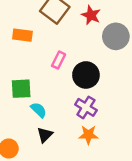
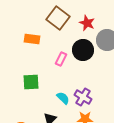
black circle: (86, 75) -> (83, 50), moved
cyan semicircle: (39, 110) -> (63, 98), moved

